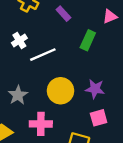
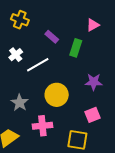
purple rectangle: (63, 14) -> (52, 37), moved
purple star: (95, 89) -> (94, 82), moved

